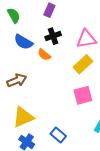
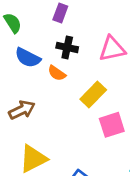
black cross: (53, 36) -> (67, 47), turned 35
yellow rectangle: (83, 64) -> (93, 95), moved

